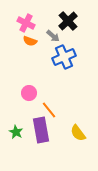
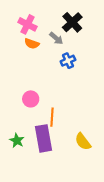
blue cross: (64, 57) -> (68, 61), size x0.6
orange line: (49, 110) -> (52, 117), turned 42

